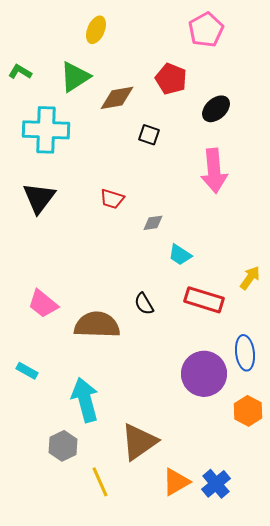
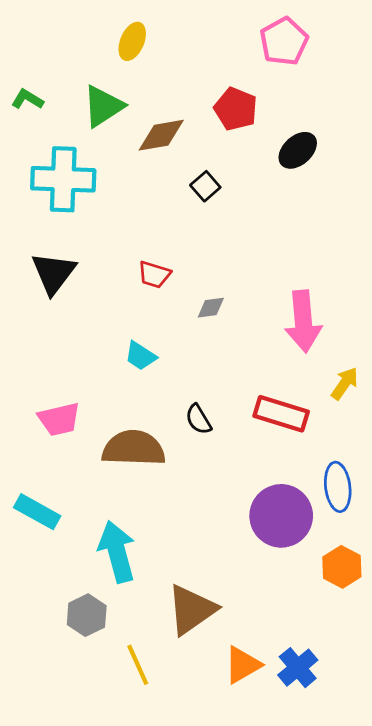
black square: (149, 135) -> (205, 186), turned 30
pink arrow: (214, 171) -> (303, 321), moved
cyan trapezoid: (180, 255) -> (140, 356), moved
pink trapezoid: (43, 304) -> (59, 419), turned -52
cyan rectangle: (27, 371) -> (37, 512), size x1.5

